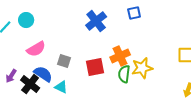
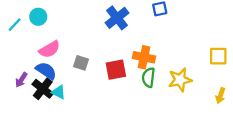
orange cross: (120, 56) -> (144, 57), turned 36
yellow star: (142, 68) -> (180, 80), moved
blue semicircle: (43, 74) -> (46, 71), moved
cyan triangle: (61, 87) -> (59, 92), moved

